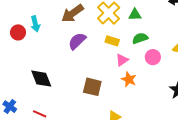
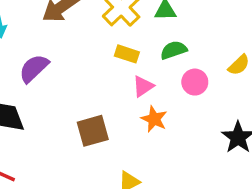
purple semicircle: (77, 41) -> (34, 68), moved
brown square: (92, 87) -> (93, 131), turned -30

